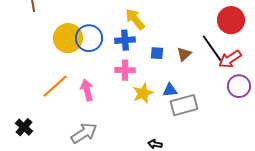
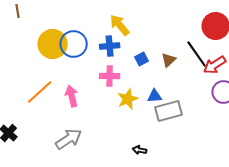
blue square: (157, 53) -> (142, 59), turned -32

